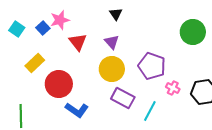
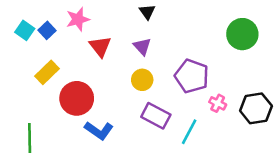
blue square: (43, 28) -> (47, 30), moved
yellow circle: (112, 69) -> (142, 80), size x0.7

